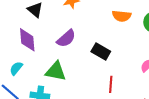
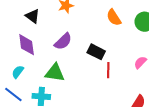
orange semicircle: (122, 16) -> (114, 17), turned 54
red line: (111, 84) -> (108, 70), moved

